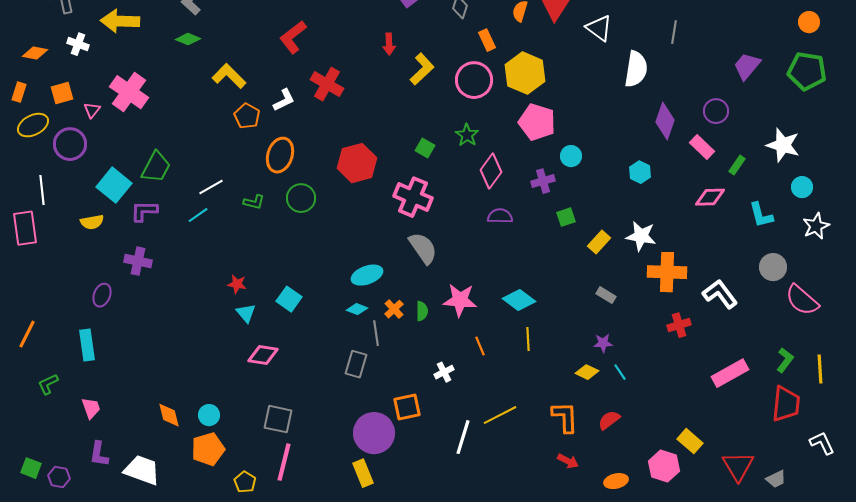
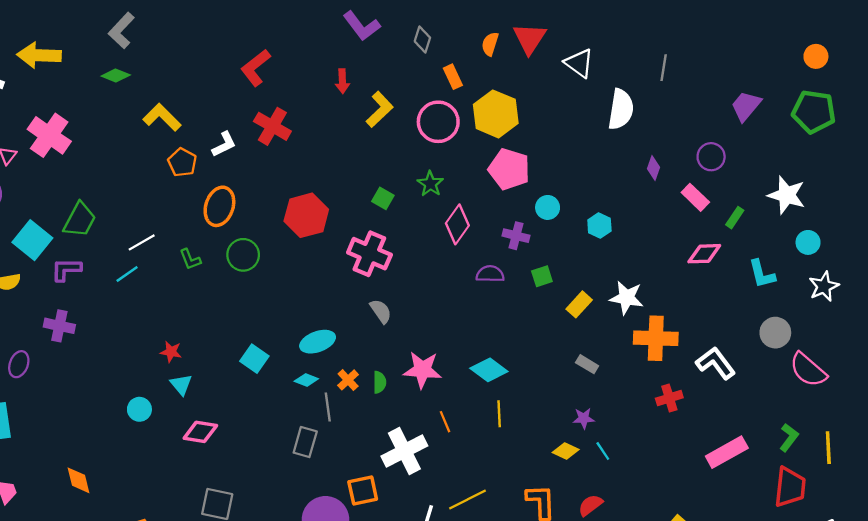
red L-shape: (293, 37) -> (256, 68), moved
purple diamond: (665, 121) -> (654, 168), size x0.6
cyan hexagon: (640, 172) -> (599, 226), moved
purple cross: (543, 181) -> (516, 236), turned 30
green L-shape: (254, 202) -> (190, 259), turned 55
purple semicircle: (500, 216) -> (490, 274), moved
gray semicircle: (423, 248) -> (381, 311), size x0.7
cyan square: (289, 299) -> (254, 359), moved
white cross: (444, 372) -> (404, 451), size x2.0
orange diamond: (169, 415) -> (79, 480), moved
cyan circle: (209, 415) -> (139, 409), moved

